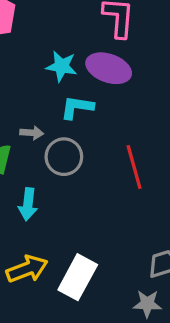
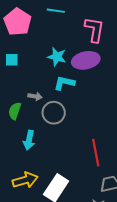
purple ellipse: (109, 68) -> (86, 60), turned -36
red line: (134, 167) -> (96, 153), moved

